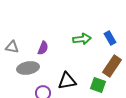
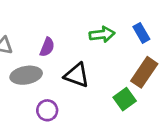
black triangle: (67, 81) -> (77, 75), moved, turned 30
green square: (98, 85) -> (125, 99), turned 35

